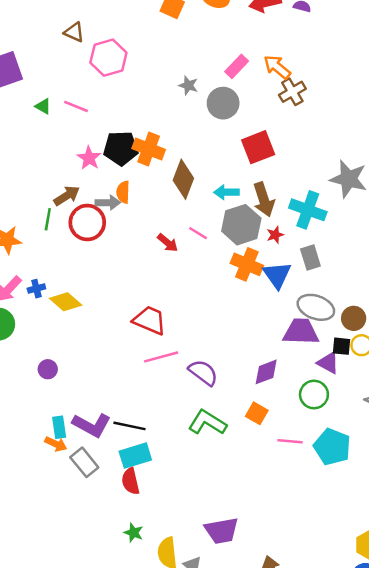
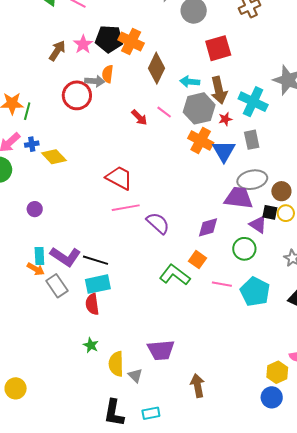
brown arrow: (67, 196) -> (57, 51), moved, turned -30
green line: (48, 219) -> (27, 111), moved
gray ellipse: (316, 307) -> (252, 180), turned -36
green L-shape: (207, 422) -> (175, 275), moved

